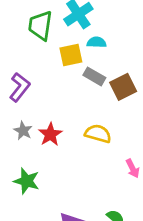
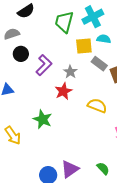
gray star: (23, 131) -> (70, 72), moved
red star: (50, 134) -> (63, 91), moved
green star: (27, 181) -> (43, 119), moved

